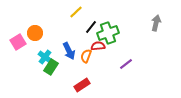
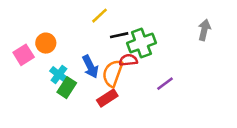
black line: (91, 27) -> (119, 35), turned 40
orange semicircle: (86, 56) -> (113, 73), size x1.5
red rectangle: (82, 85) -> (107, 98), moved

